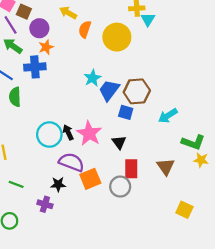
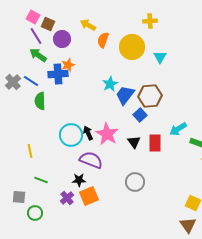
cyan triangle: (148, 19) -> (160, 57), moved
orange star: (46, 47) -> (68, 65), moved
blue square: (126, 112) -> (140, 115), turned 32
cyan arrow: (168, 116) -> (178, 129), moved
brown triangle: (166, 167) -> (188, 225), moved
red rectangle: (131, 169) -> (155, 143), moved
orange square: (90, 179) -> (89, 196), moved
purple cross: (45, 204) -> (67, 198), turned 32

